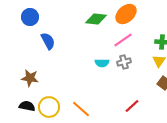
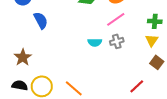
brown star: (30, 78) -> (23, 57), turned 30
red line: (132, 106) -> (137, 86), moved

